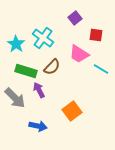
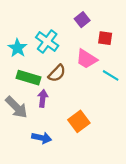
purple arrow: (39, 90) -> (43, 98), turned 35

